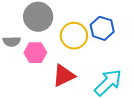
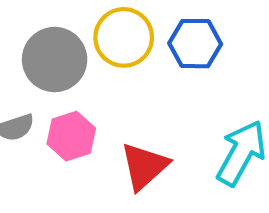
yellow circle: (74, 36) -> (124, 37), moved

